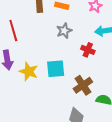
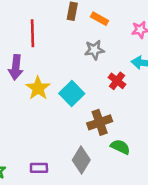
cyan square: (56, 69) -> (72, 93), turned 36

